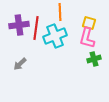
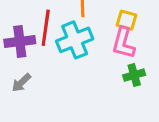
purple cross: (19, 25) -> (20, 41), moved

